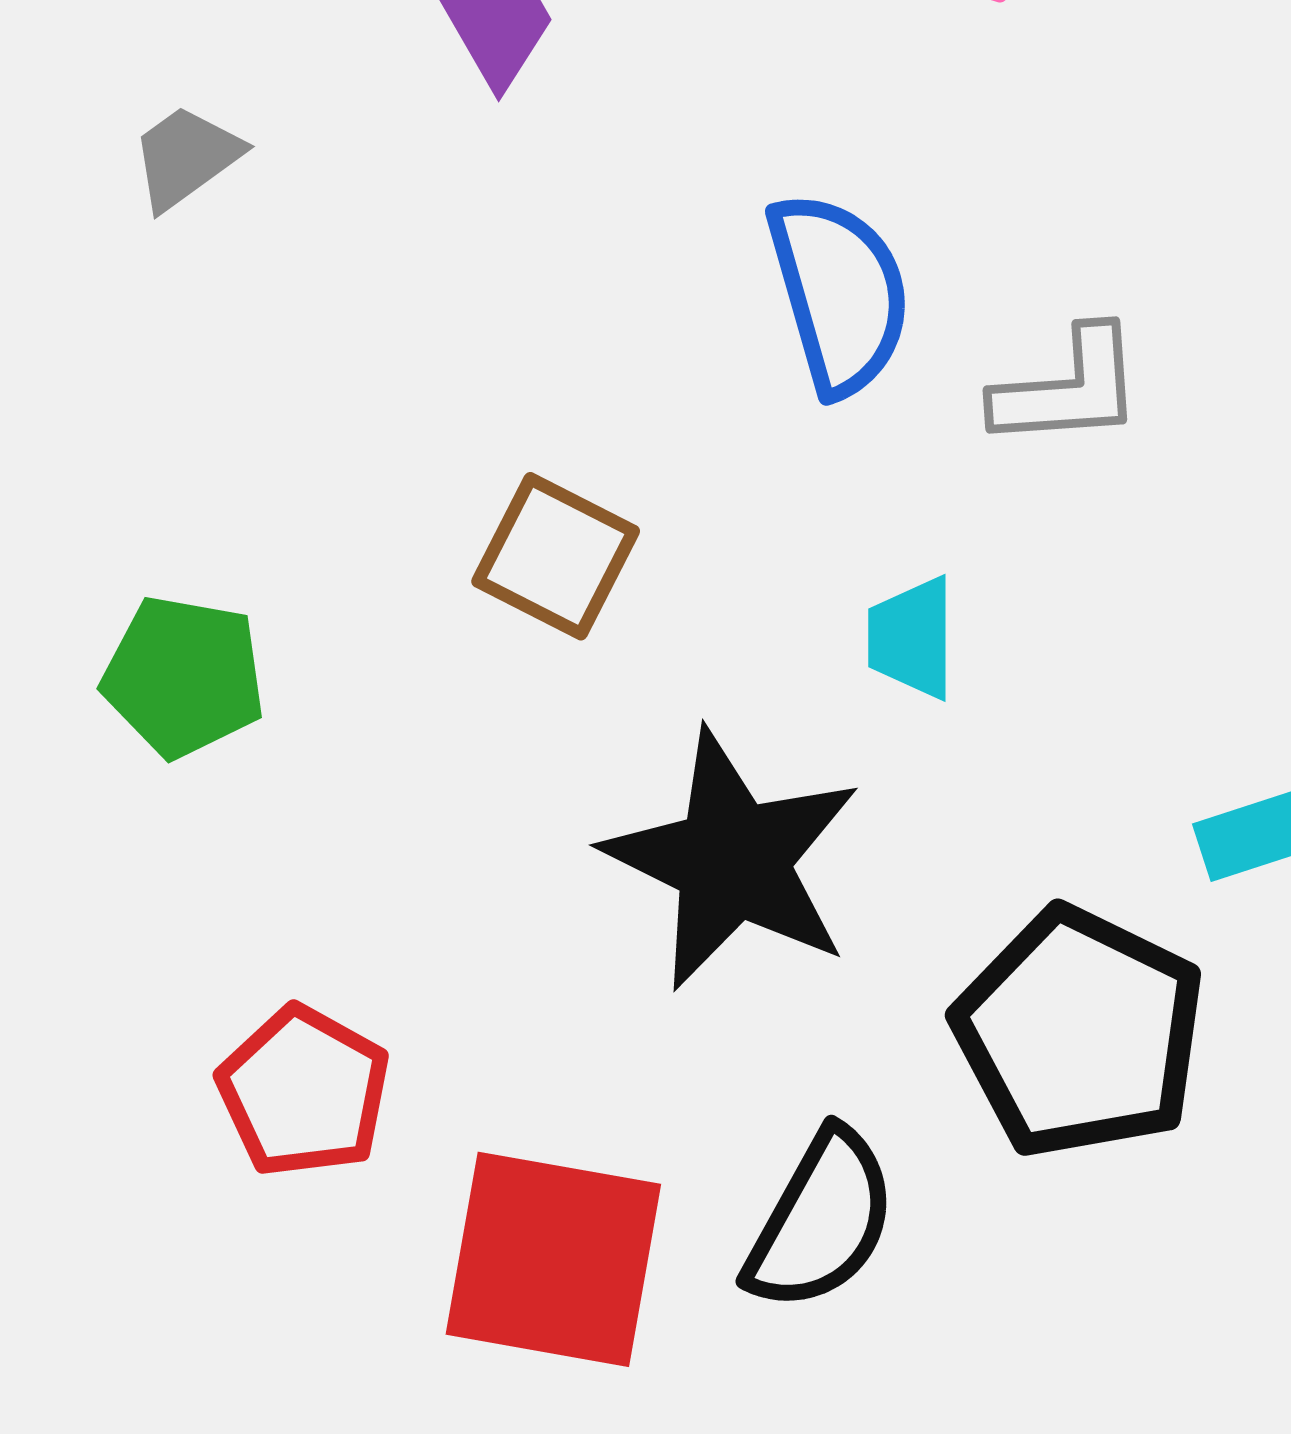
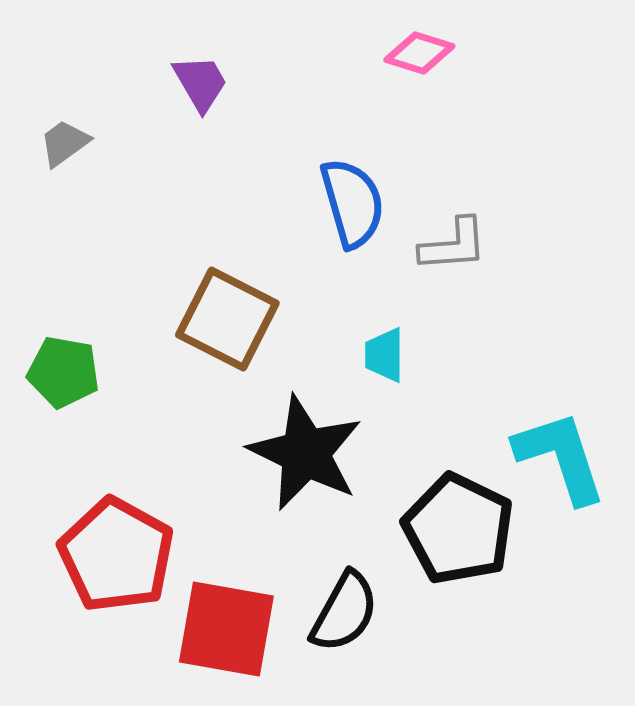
brown square: (556, 556) -> (227, 319), size x1.4
red pentagon: (304, 1091) -> (116, 555), size x1.5

